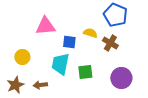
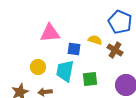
yellow circle: (22, 57) -> (38, 67), moved

